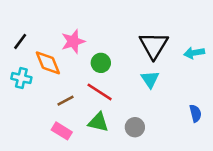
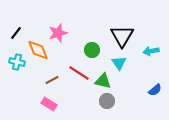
cyan arrow: (194, 53) -> (151, 51), moved
green circle: (101, 63) -> (92, 50), moved
blue semicircle: (195, 113) -> (155, 90), turned 64
green triangle: (98, 122) -> (103, 81), moved

